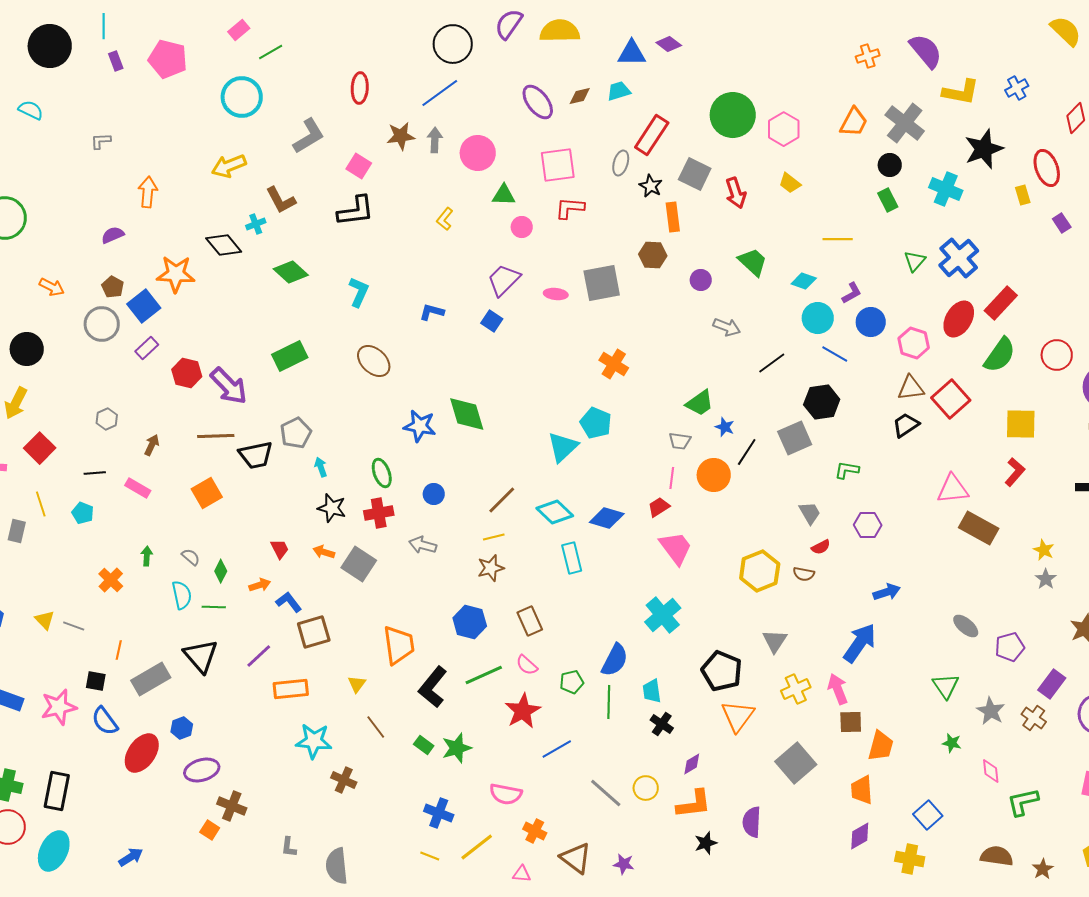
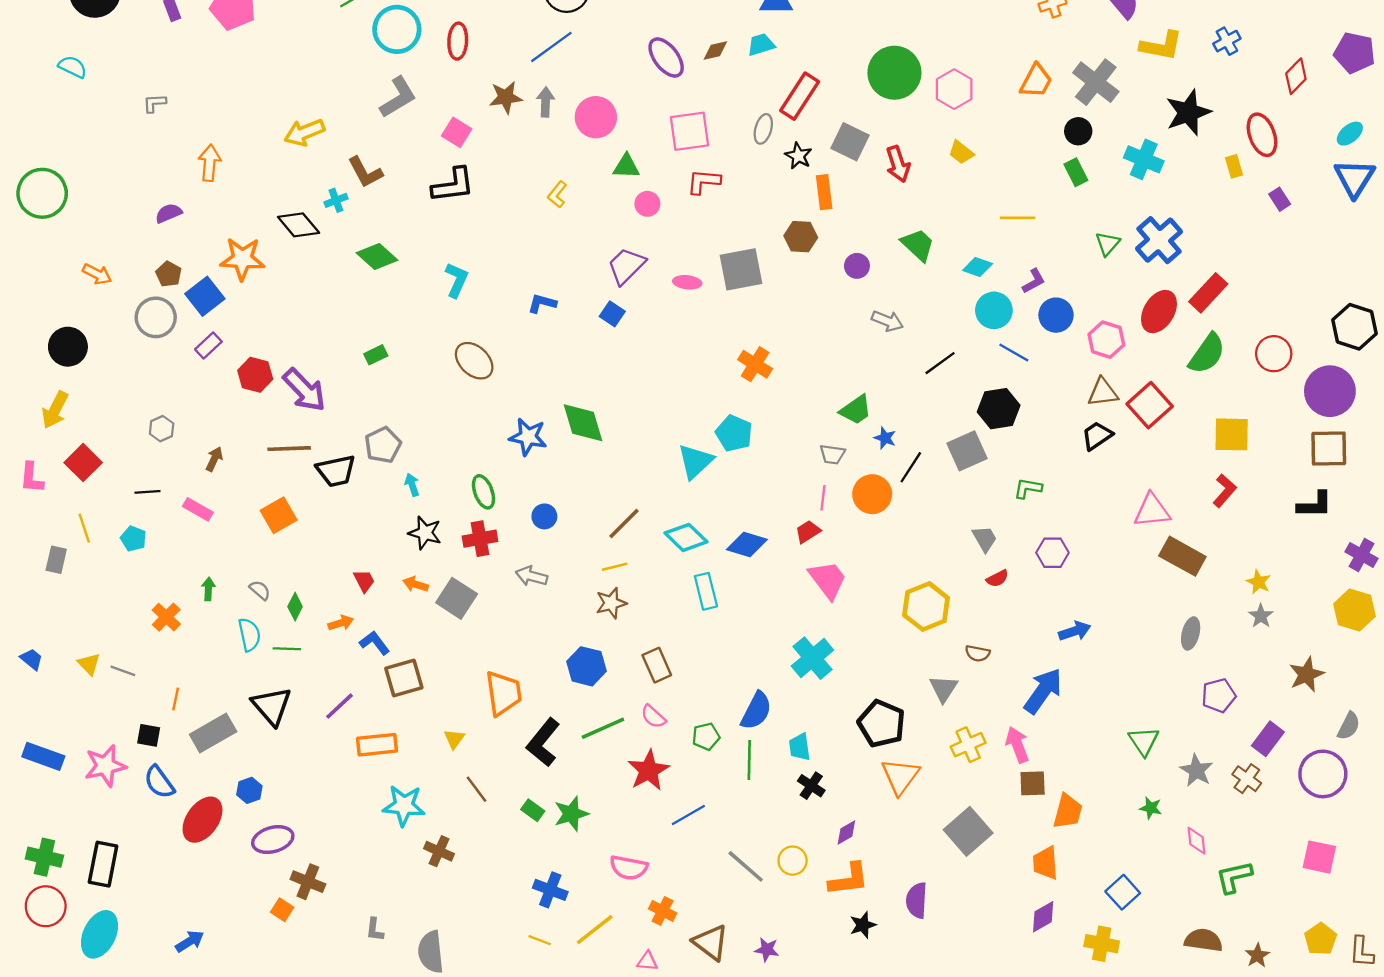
cyan circle: (242, 97) -> (397, 29), moved
green rectangle: (290, 356) -> (376, 355), size x0.6
brown semicircle: (804, 574) -> (978, 653), moved
gray ellipse: (966, 626) -> (1191, 633), moved, turned 64

